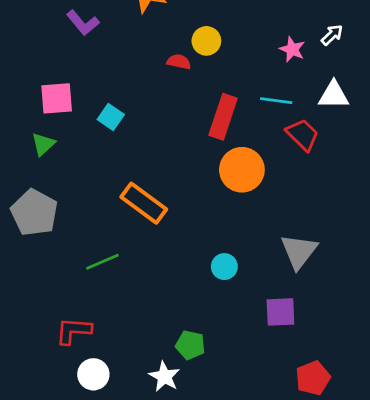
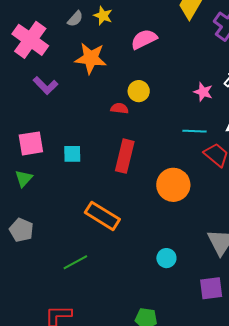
cyan square: (111, 117) -> (72, 154), turned -30
red rectangle: (223, 117) -> (125, 156), moved
gray pentagon: (34, 213) -> (21, 230), size x0.7

